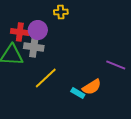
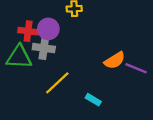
orange semicircle: (92, 87) -> (115, 60), moved

